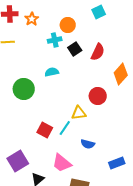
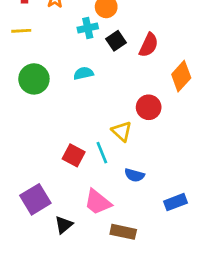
green circle: (24, 89) -> (34, 79), moved
yellow triangle: (79, 113) -> (122, 131), turned 49
cyan line: (65, 128) -> (102, 153), turned -56

